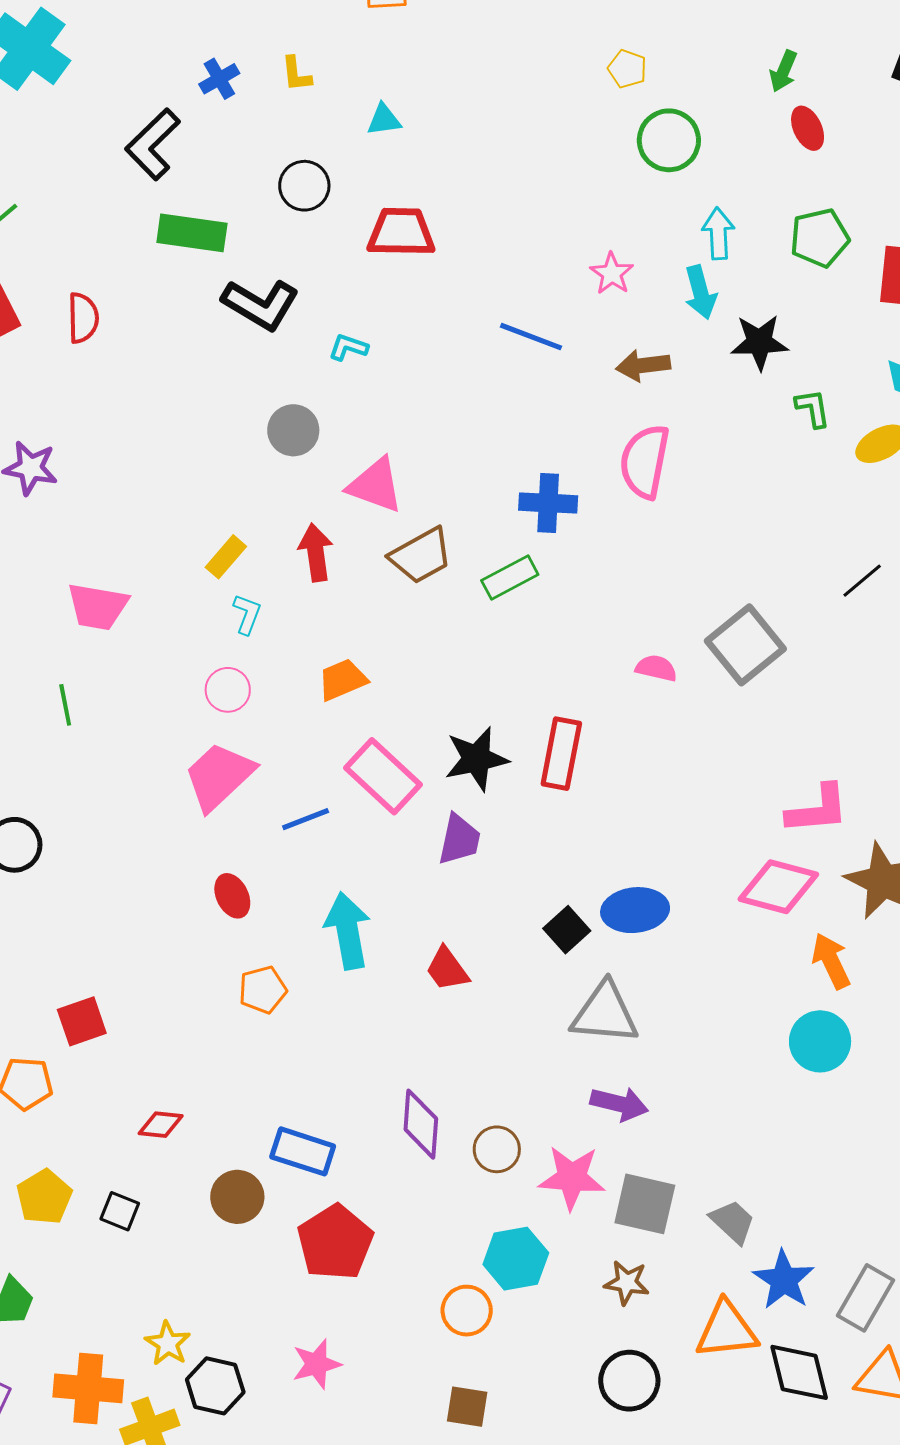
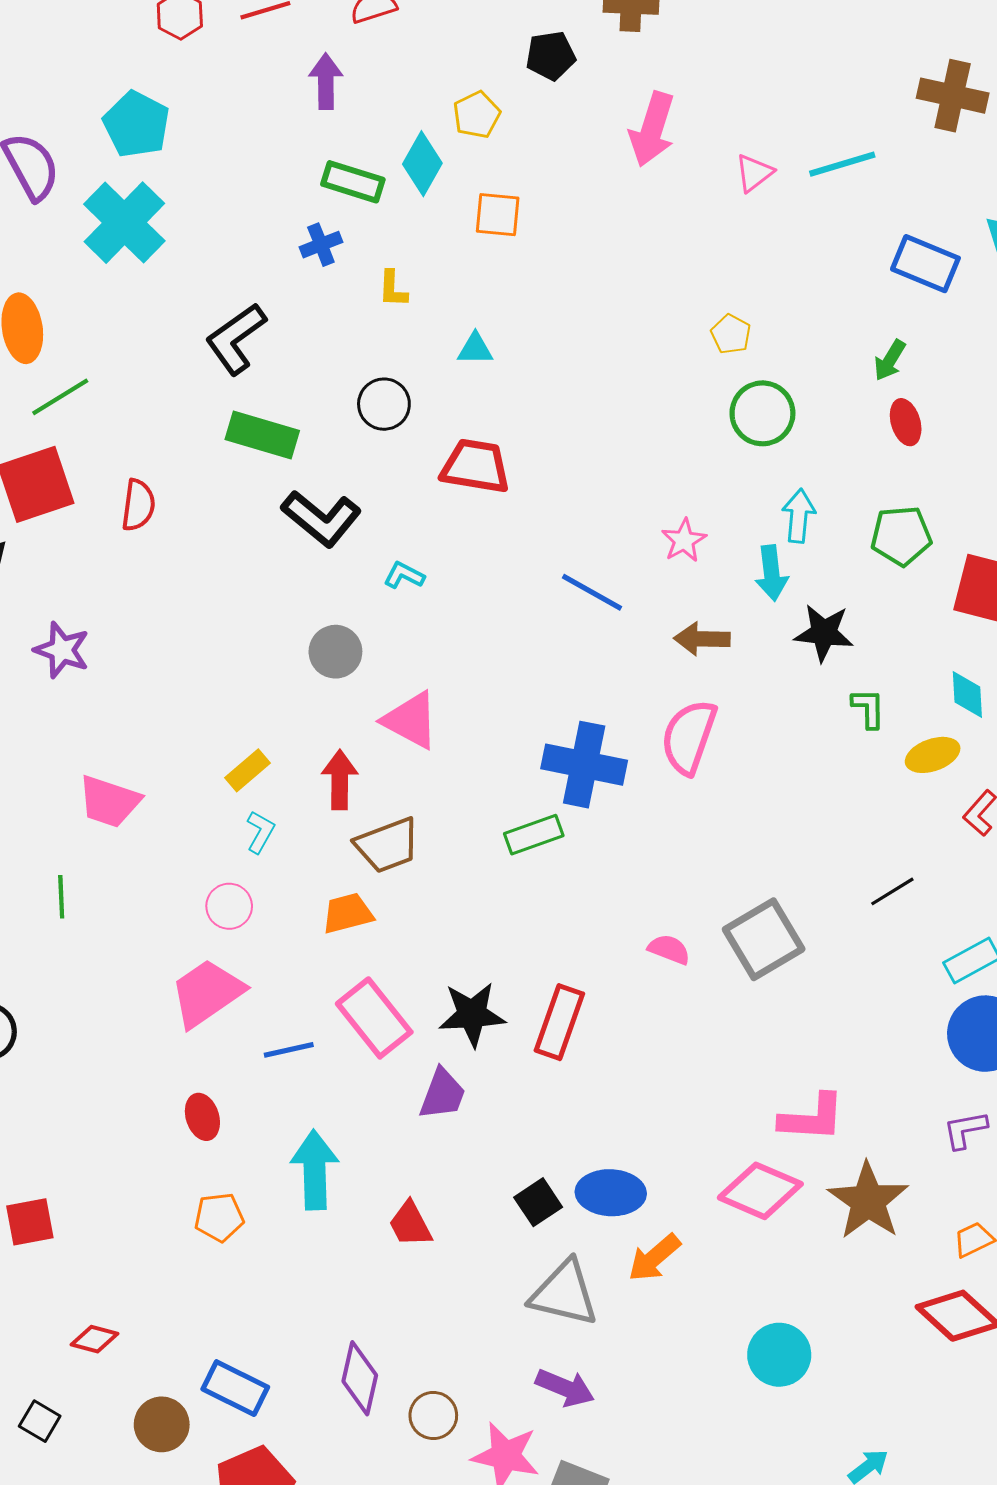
blue cross: (219, 79) -> (321, 245), moved
blue cross: (548, 503) -> (584, 765), size x1.4
brown trapezoid: (421, 556) -> (387, 845), moved
orange arrow: (831, 961) -> (654, 1258), moved, turned -114

